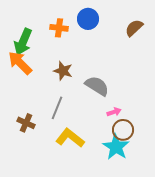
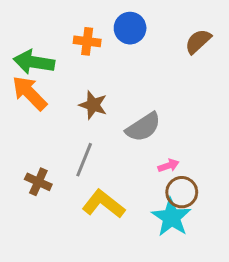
green arrow: (23, 42) -> (34, 62), turned 76
gray semicircle: (97, 86) -> (143, 127), turned 115

